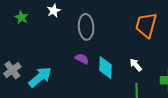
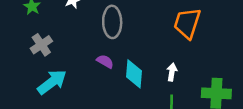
white arrow: (136, 65) -> (172, 72), turned 48
gray cross: (12, 70) -> (41, 45), moved

